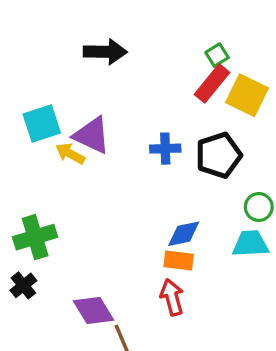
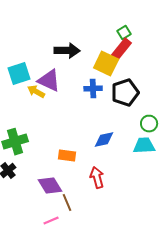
black arrow: (105, 52) -> (67, 51), moved
yellow square: (247, 95) -> (106, 64), moved
orange rectangle: (179, 260) -> (67, 156), moved

